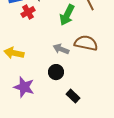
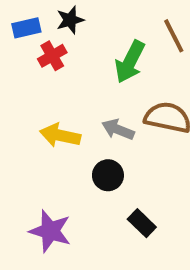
yellow arrow: (14, 53) -> (60, 135), moved
purple star: (24, 87) -> (50, 231), moved

